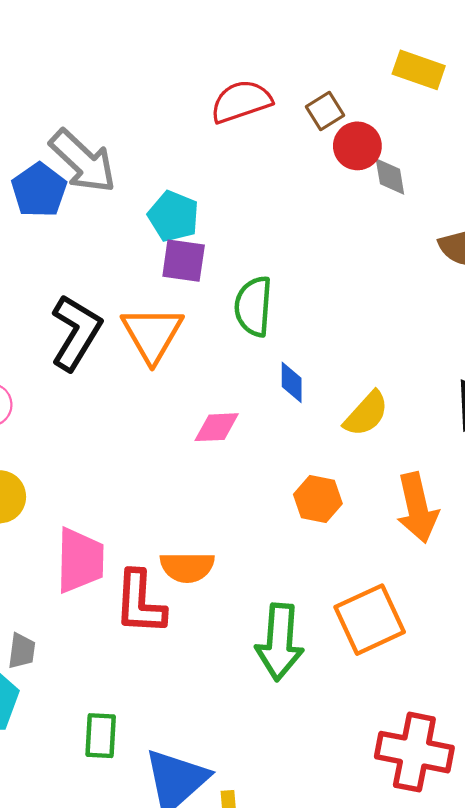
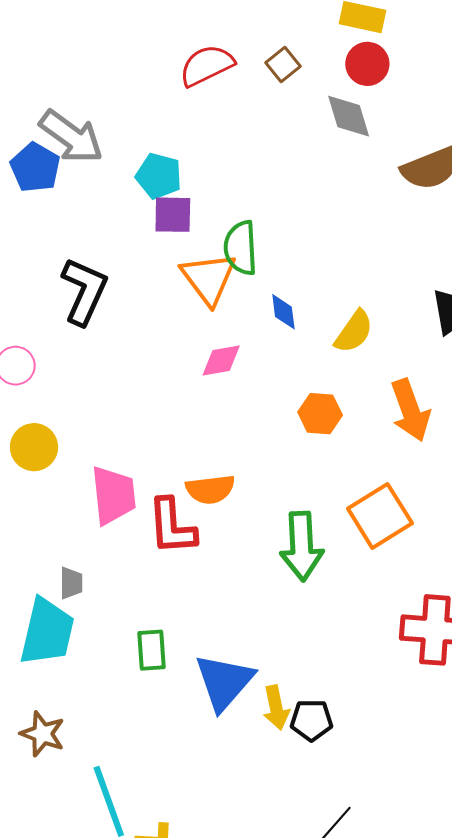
red circle: (357, 146) -> (367, 64), moved
gray diamond: (390, 176) -> (349, 116), size x1.4
orange triangle: (152, 334) -> (209, 278), moved

